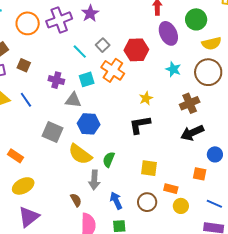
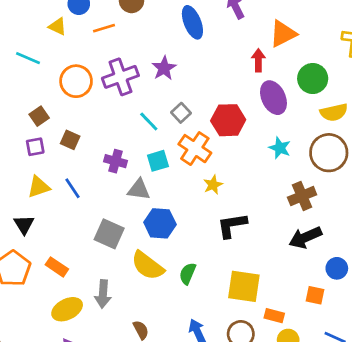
yellow star: (146, 98) -> (213, 185), moved
yellow square: (149, 168) -> (244, 286), size x1.4
gray arrow: (94, 180) -> (103, 294), moved

